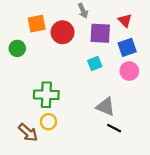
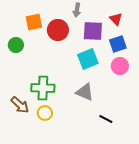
gray arrow: (83, 11) -> (77, 10), turned 32
cyan square: (95, 63) -> (88, 59), size x1.5
gray triangle: (106, 107) -> (85, 92), moved
brown arrow: (28, 132) -> (20, 105), moved

